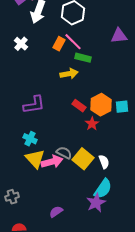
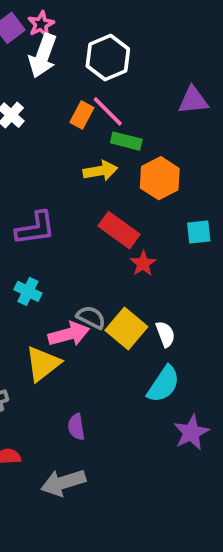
orange hexagon: (101, 105) -> (160, 178), moved
red rectangle: (79, 106) -> (119, 230), size x1.5
yellow triangle: (35, 159) -> (43, 364), moved, turned 35
purple star: (96, 203) -> (191, 432), moved
purple semicircle: (56, 212) -> (76, 427), turned -64

